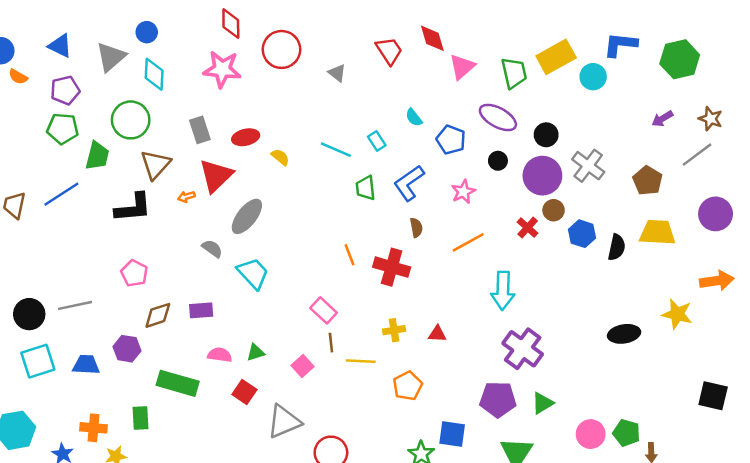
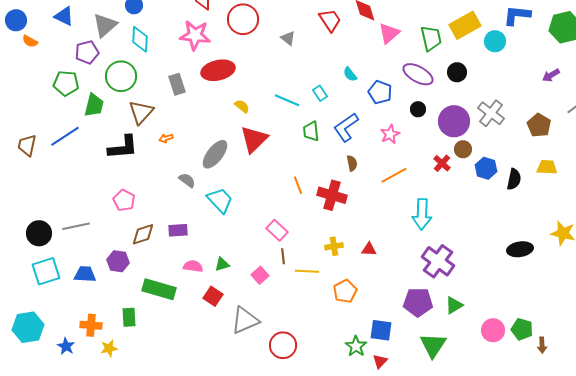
purple pentagon: (65, 90) -> (87, 52), moved
black circle: (546, 135) -> (457, 72), moved
red ellipse: (246, 137) -> (218, 70), moved, size x1.5
red triangle: (216, 176) -> (254, 139), moved
yellow trapezoid: (657, 232) -> (547, 167), size x0.7

